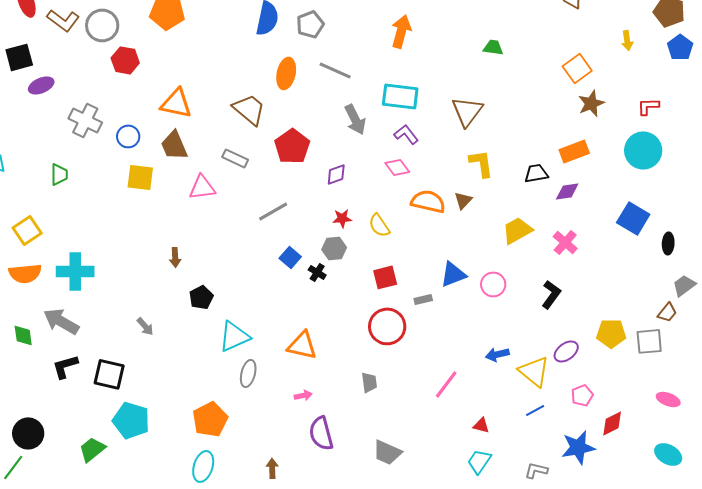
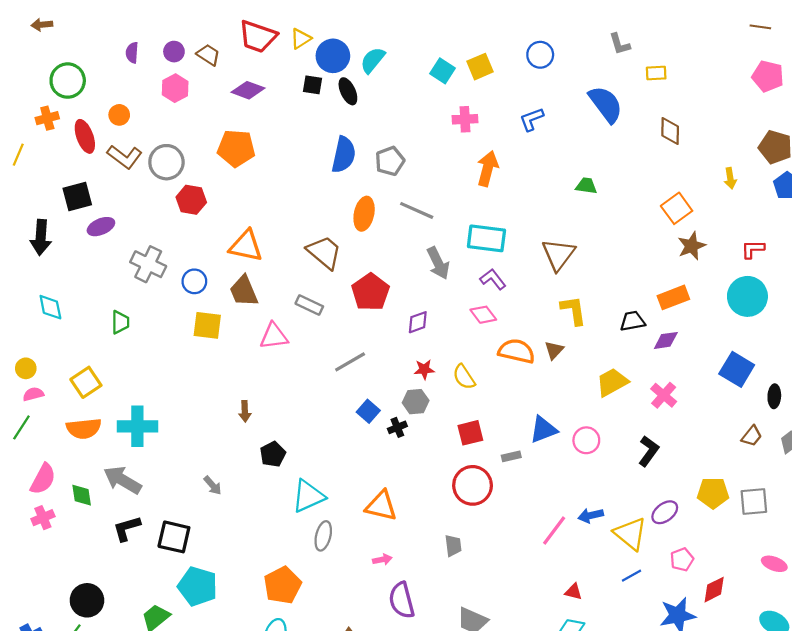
black cross: (317, 272) -> (397, 427), turned 36
brown trapezoid: (667, 312) -> (752, 436), moved
pink line: (446, 384) -> (554, 531), moved

